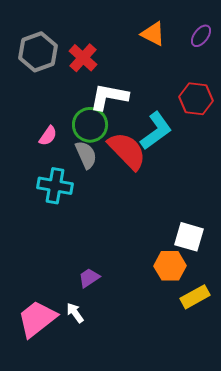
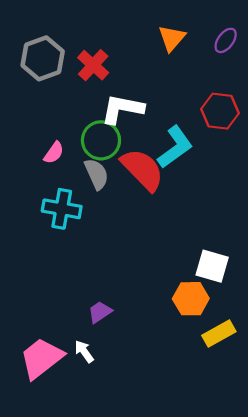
orange triangle: (153, 34) -> (172, 38), turned 44

